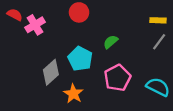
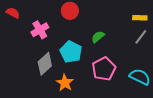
pink cross: (35, 25) -> (40, 30), moved

